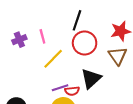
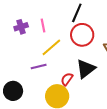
purple line: (60, 88) -> (39, 67), moved
red semicircle: (72, 91) -> (67, 79), turned 128

